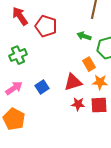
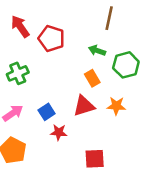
orange rectangle: (89, 64) -> (92, 78), moved
red star: (78, 104) -> (59, 132), moved
red square: (99, 105) -> (95, 159), moved

